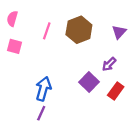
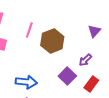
brown hexagon: (79, 30) -> (52, 41), moved
blue arrow: (43, 89) -> (26, 82), turned 80

